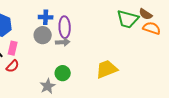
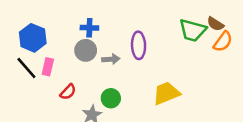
purple ellipse: (65, 27) -> (139, 45), moved
orange semicircle: (152, 28) -> (223, 42), turned 108
red semicircle: (13, 66) -> (68, 92), moved

